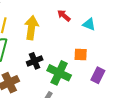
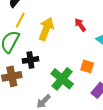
black cross: (35, 61) -> (30, 60), moved

